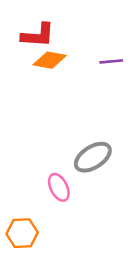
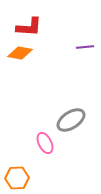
orange diamond: (50, 60) -> (20, 53), moved

